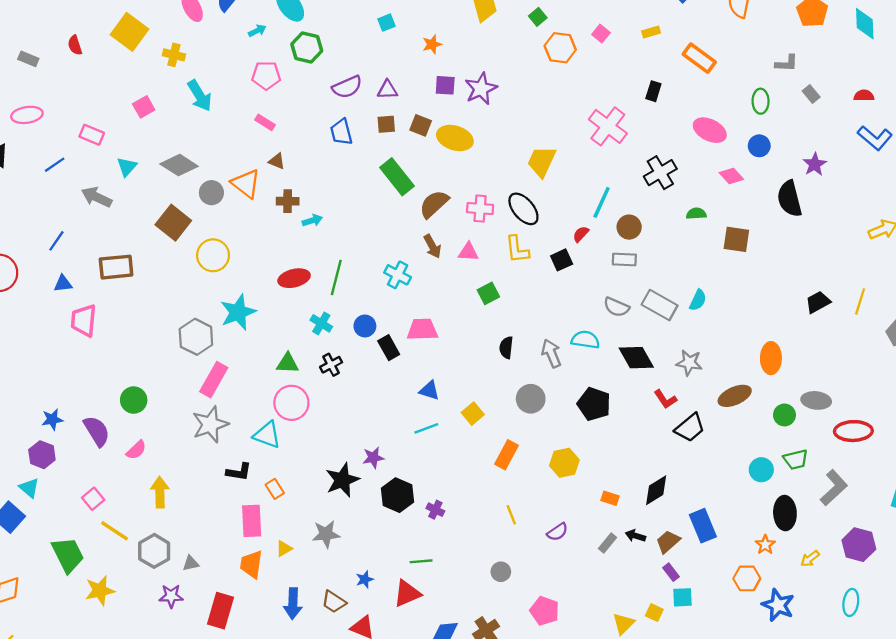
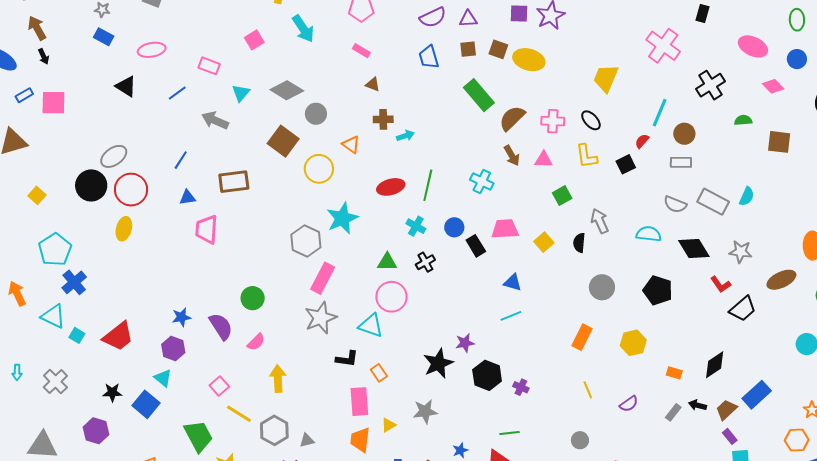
orange triangle: (246, 184) -> (351, 145), moved, size x0.7
black ellipse: (523, 209) -> (591, 120), size x0.7
gray arrow: (551, 353) -> (600, 221), moved
yellow square: (473, 414) -> (544, 242), moved
blue rectangle: (703, 526) -> (757, 395), turned 72

